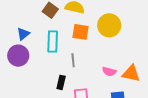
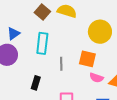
orange square: (81, 32) -> (87, 59), moved
black rectangle: (61, 82) -> (36, 83), moved

